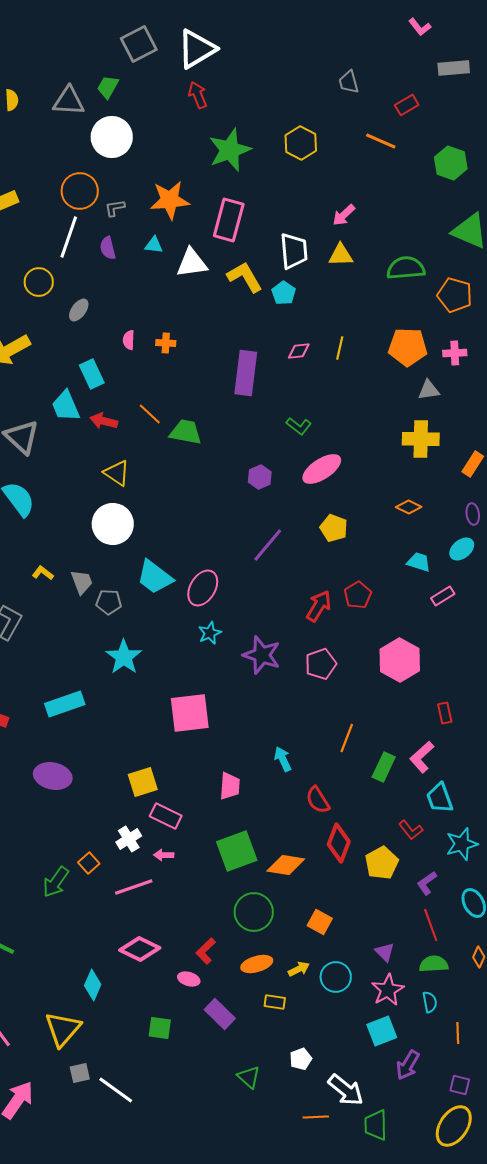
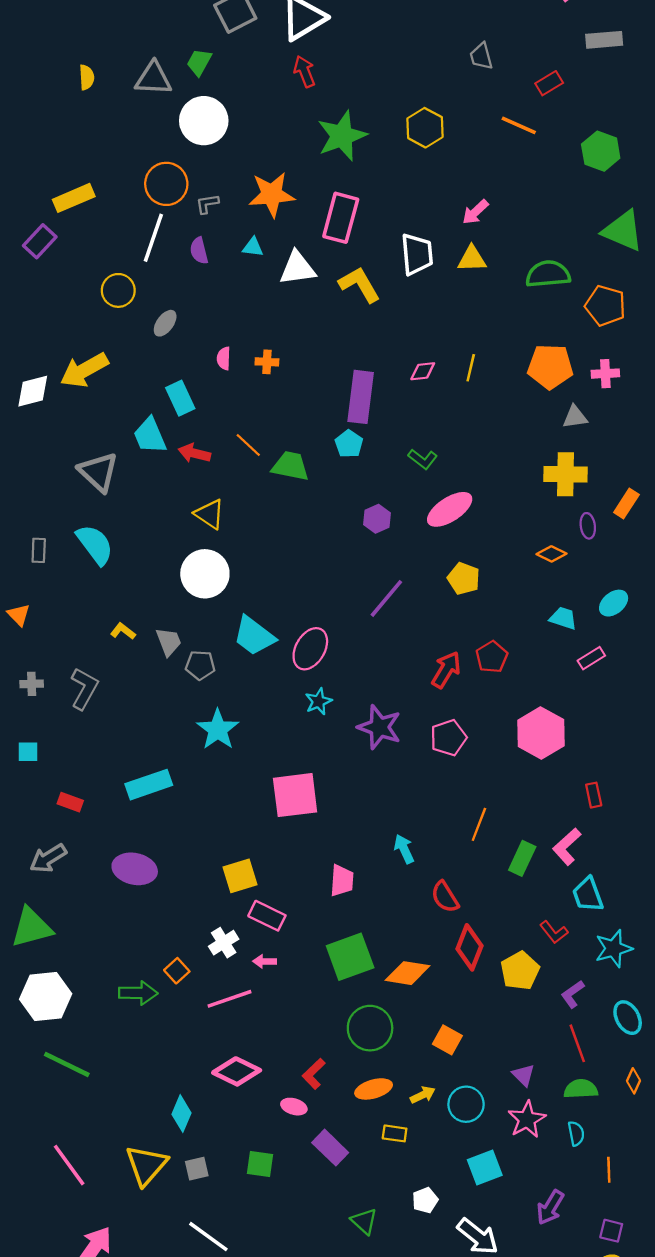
cyan pentagon: (284, 293) -> (349, 444), moved
purple ellipse: (473, 514) -> (588, 526), moved
green arrow: (56, 882) -> (138, 993), turned -124
cyan square: (382, 1031) -> (485, 1167), moved
gray square: (80, 1073) -> (197, 1169), moved

